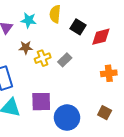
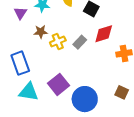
red diamond: (101, 37) -> (104, 34), moved
purple square: (41, 102) -> (58, 84), turned -35

